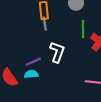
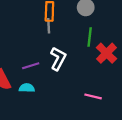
cyan semicircle: (31, 74) -> (27, 88), moved

